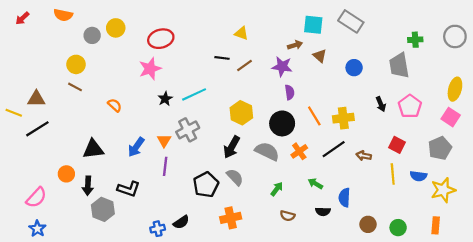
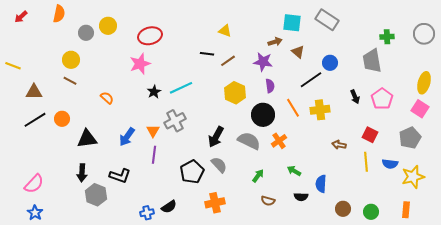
orange semicircle: (63, 15) -> (59, 14), turned -90
yellow line: (14, 113) -> (13, 66), moved
yellow hexagon: (241, 113) -> (235, 93), moved
black line: (334, 149) -> (311, 80), moved
orange circle: (66, 174) -> (62, 119), moved

